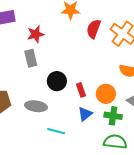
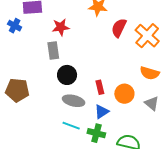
black circle: (57, 81) -> (67, 75), moved
gray ellipse: (36, 106) -> (74, 101), moved
green cross: (113, 116) -> (96, 133), moved

